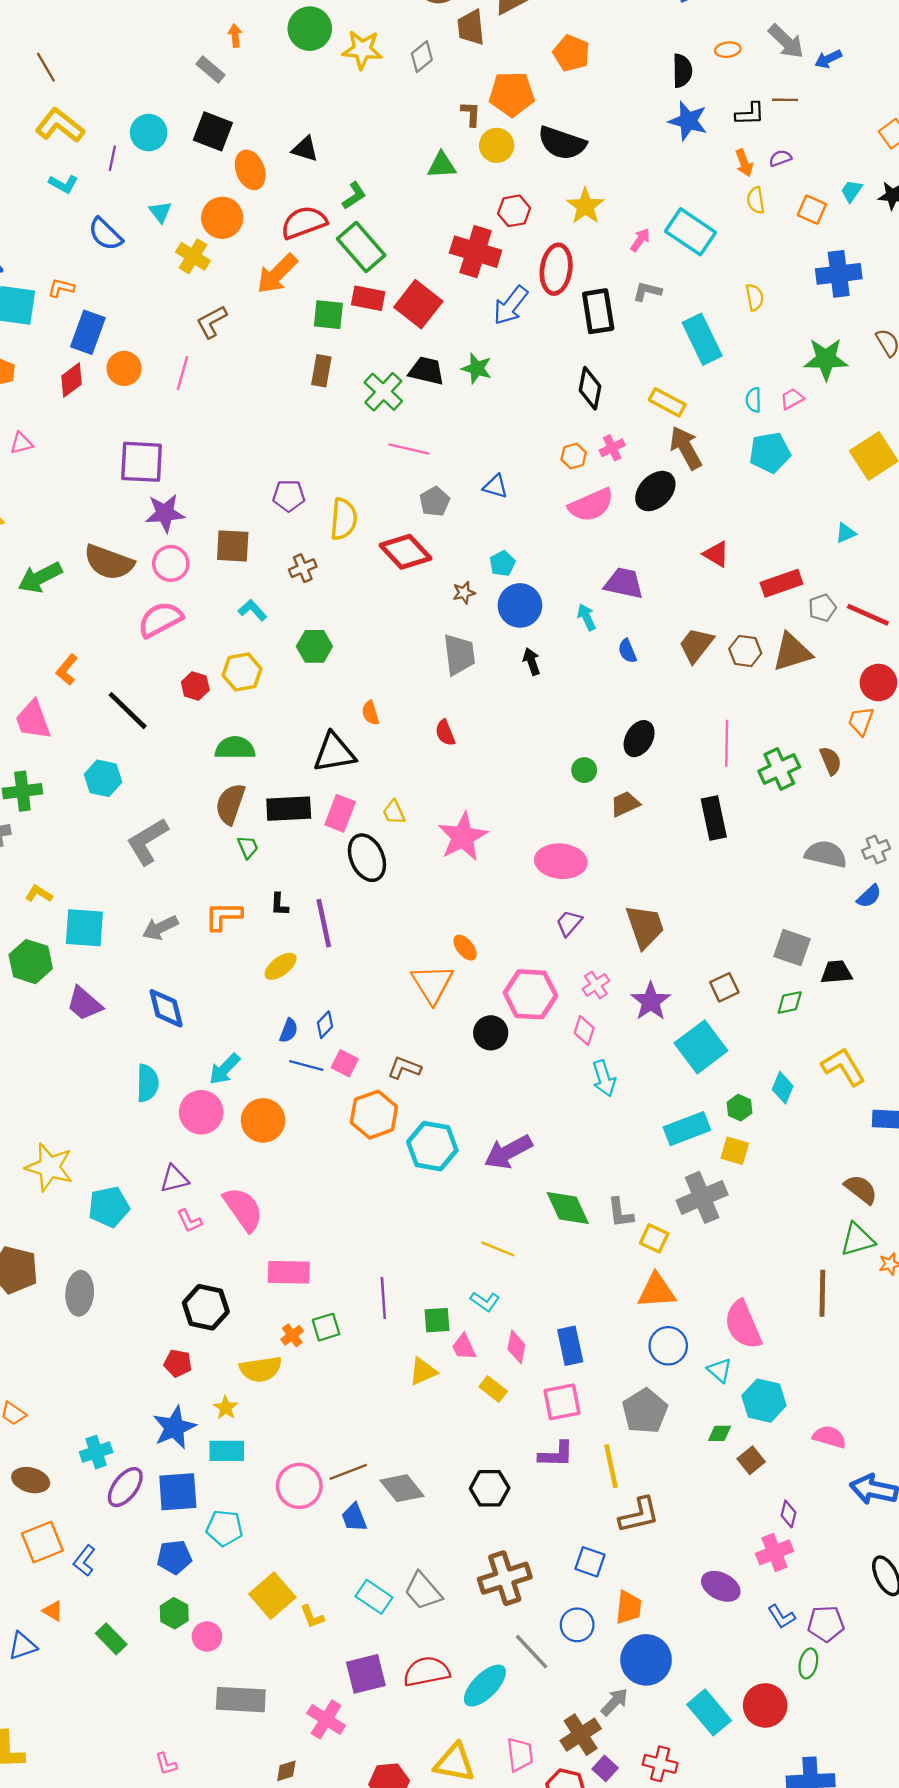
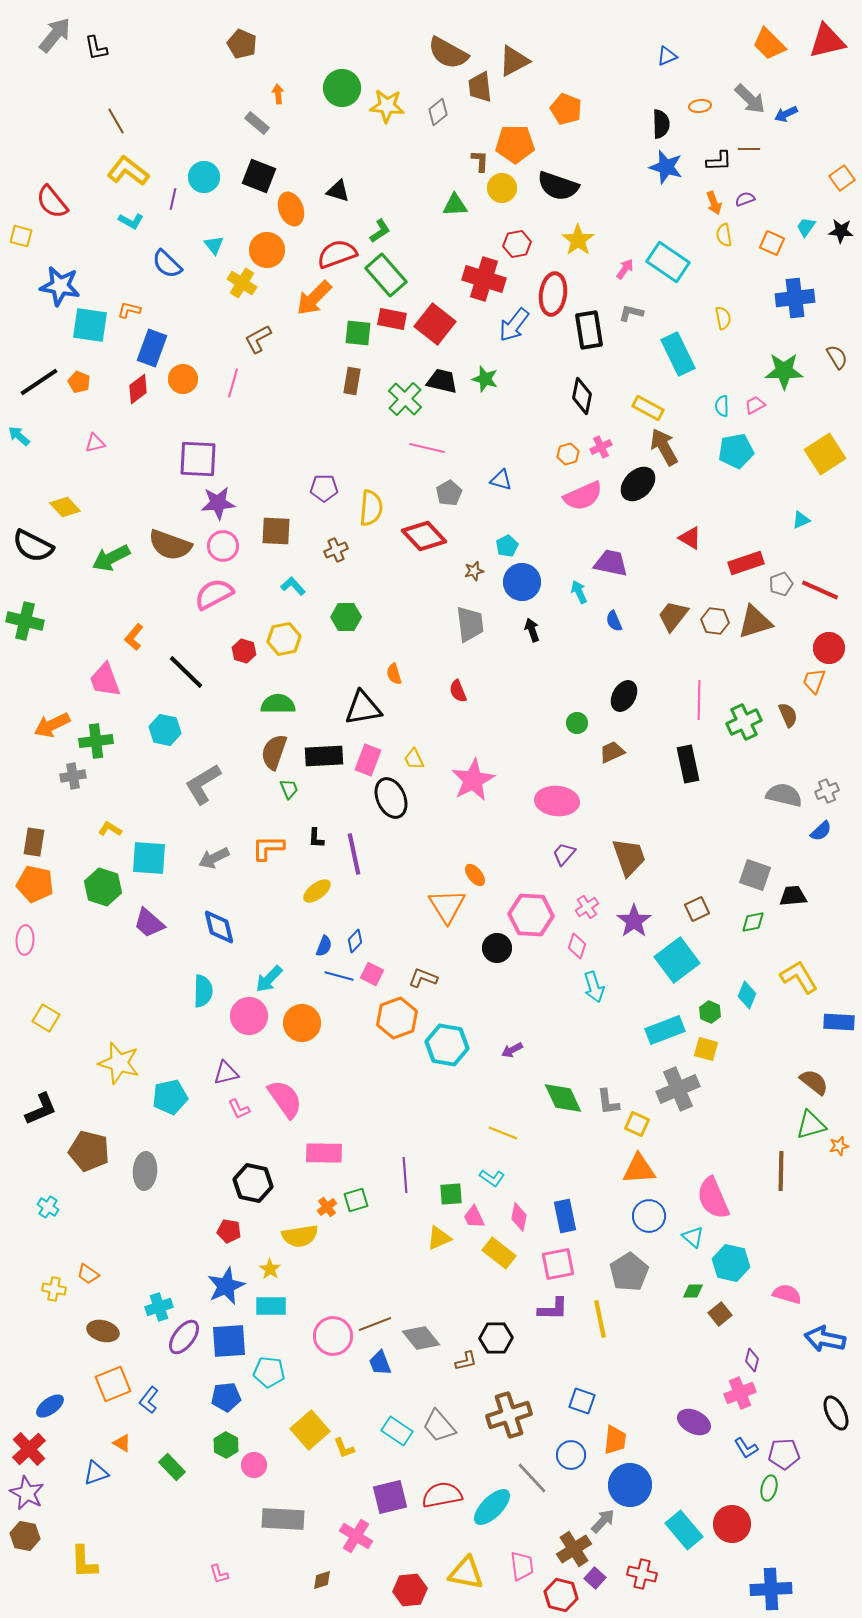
purple arrow: (508, 1152) -> (512, 1050), size x0.5
yellow rectangle: (493, 1389) -> (499, 1253), size x1.4
brown L-shape: (639, 1515) -> (466, 1361), moved, size x0.6

